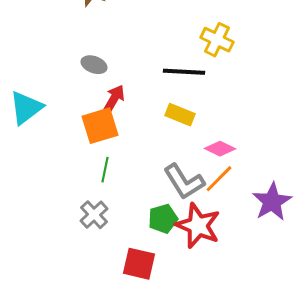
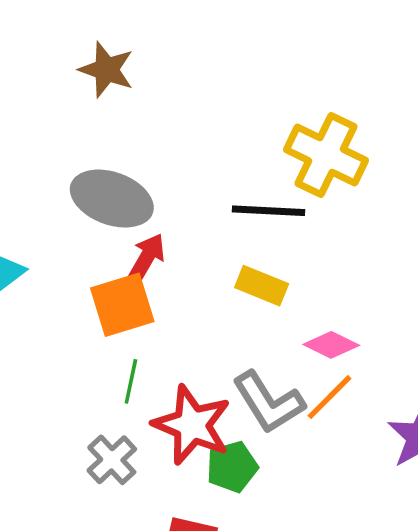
yellow cross: (217, 40) -> (326, 155), size x1.4
gray ellipse: (94, 65) -> (112, 199), size x1.8
red star: (198, 226) -> (192, 425), moved

